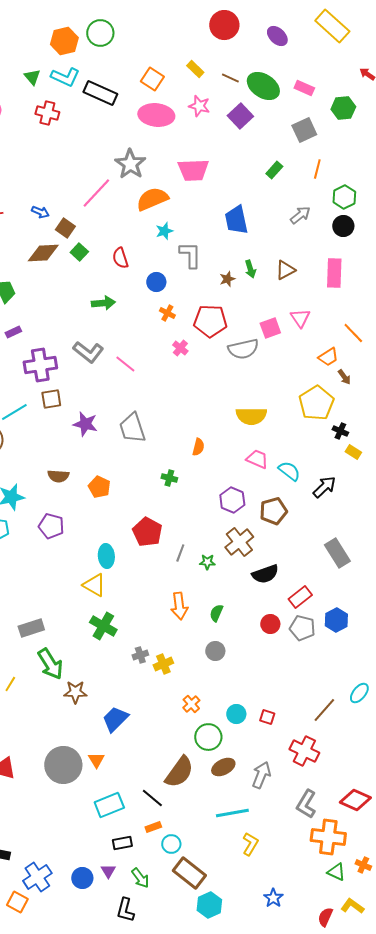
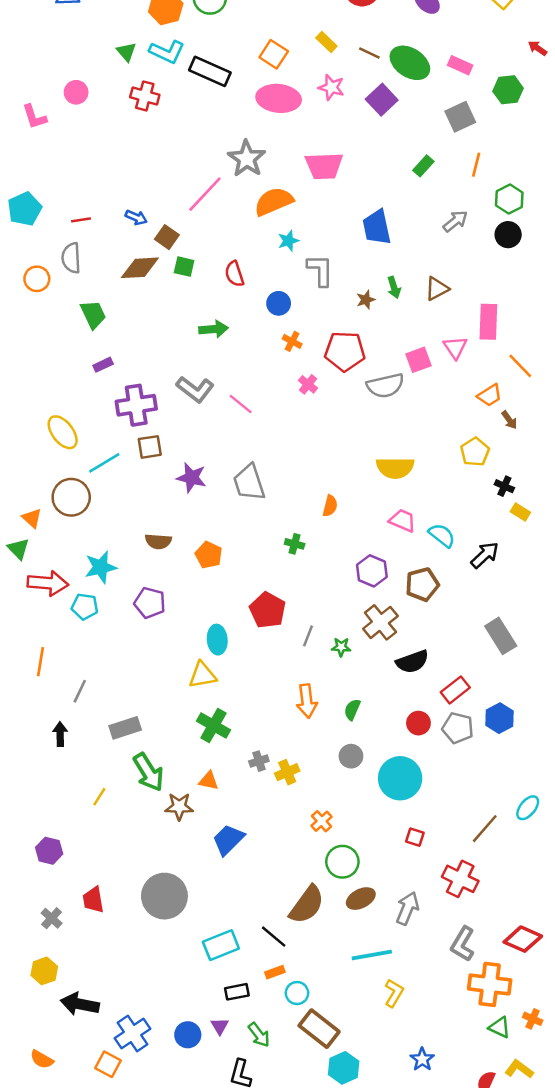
green square: (79, 252) -> (184, 267), turned -30
pink rectangle: (334, 273) -> (488, 322), moved
yellow pentagon: (316, 403) -> (475, 452), size x0.7
yellow triangle: (94, 585) -> (202, 675), turned -40
cyan circle: (236, 714) -> (400, 778), moved, size x1.8
orange triangle: (96, 760) -> (209, 781), moved, turned -48

